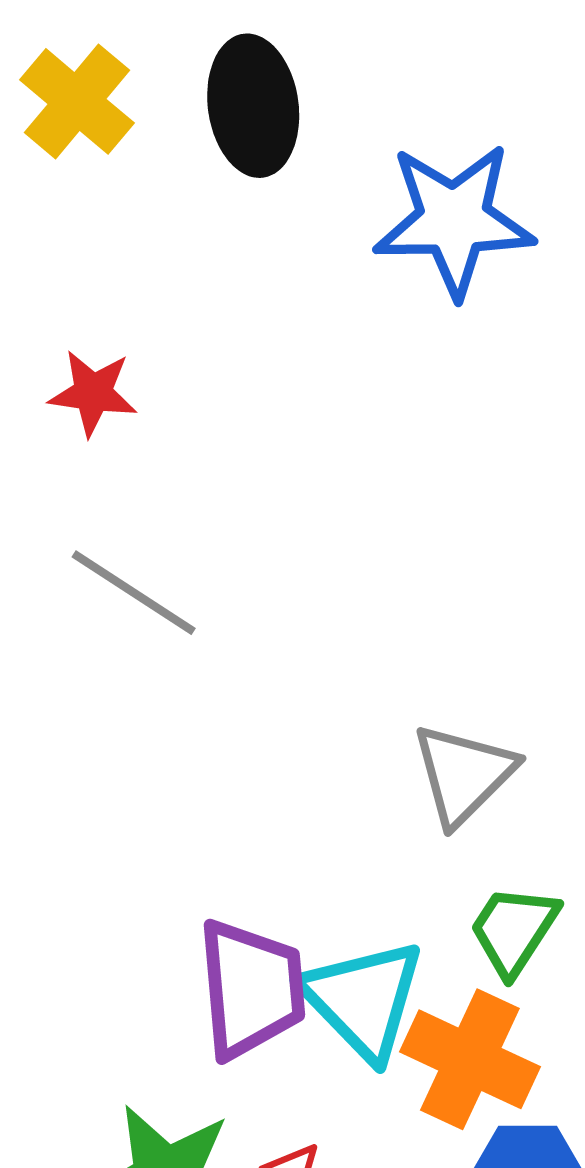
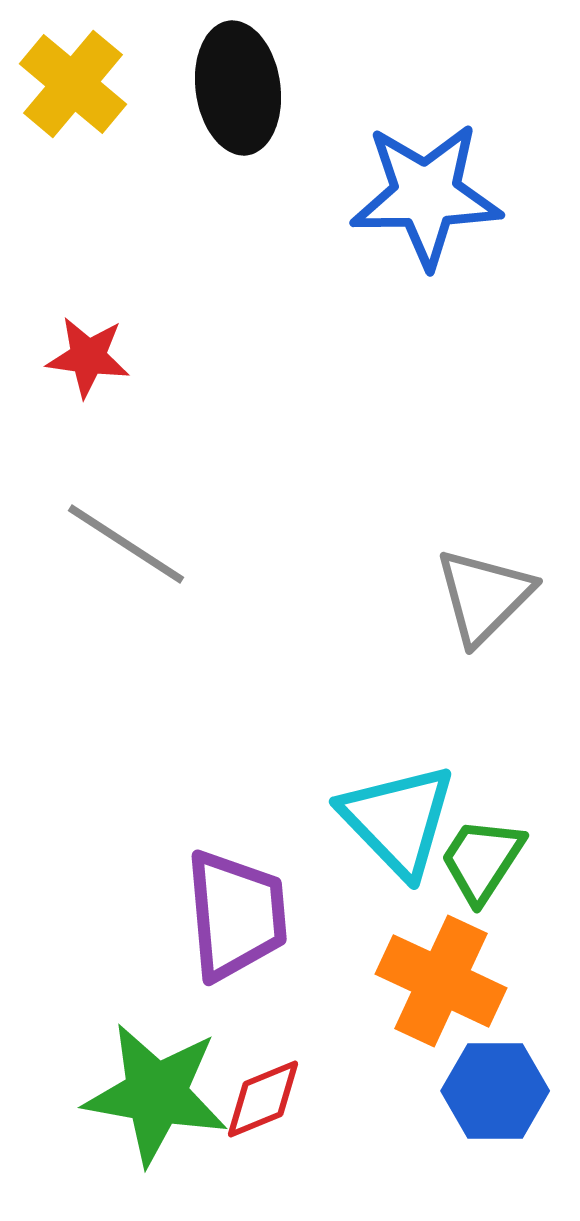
gray triangle: (464, 774) -> (484, 596), moved
cyan triangle: (363, 999) -> (398, 820), moved

